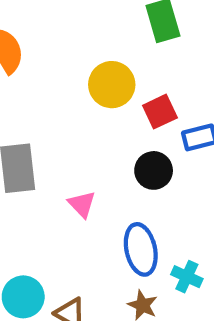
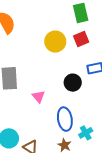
red square: (160, 112) -> (81, 39), moved
cyan cross: (187, 277) -> (86, 133), turned 32

